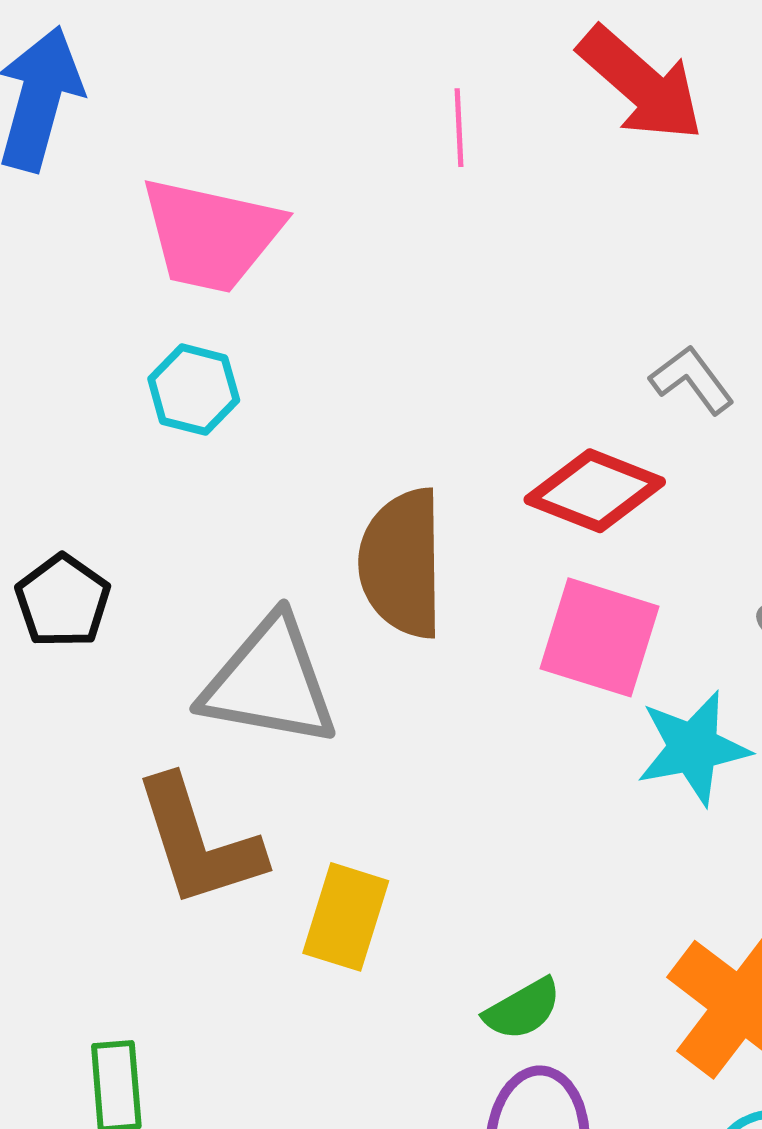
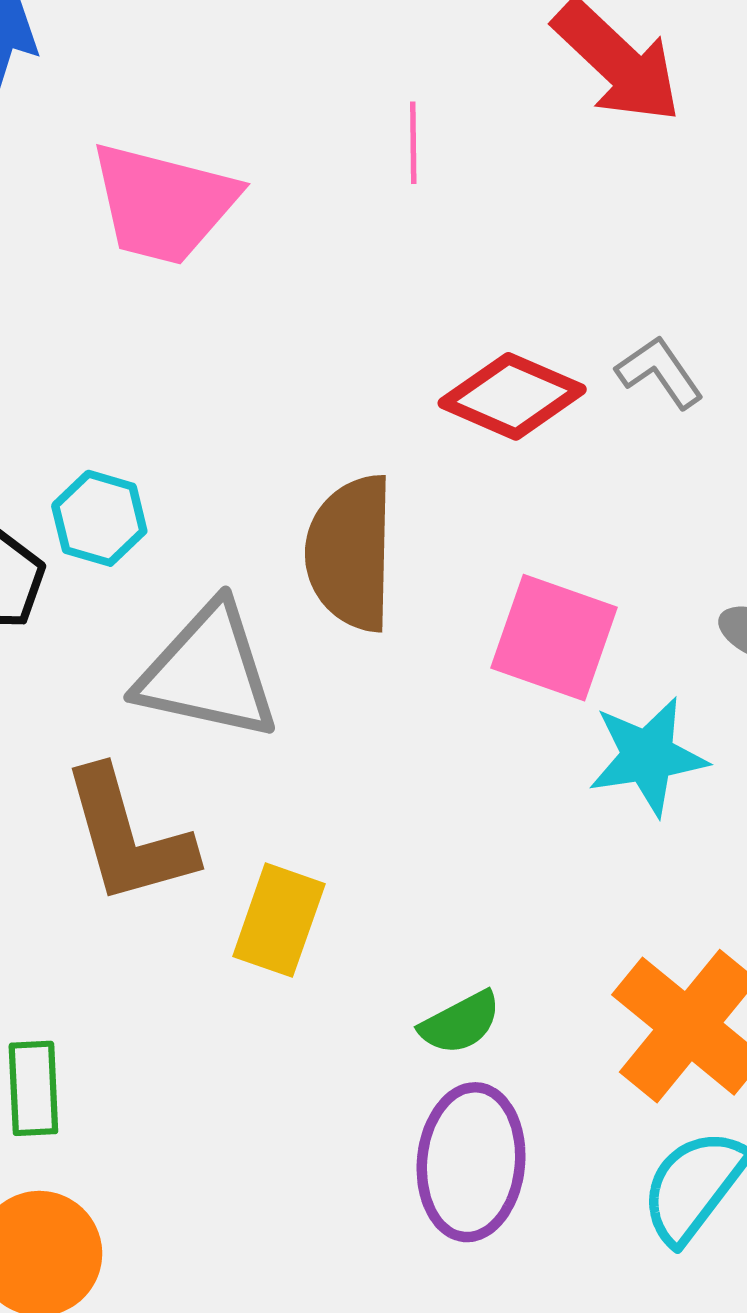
pink line: (459, 128) -> (413, 143), moved
cyan hexagon: (194, 390) -> (99, 518), moved
red diamond: (595, 491) -> (512, 396), moved

